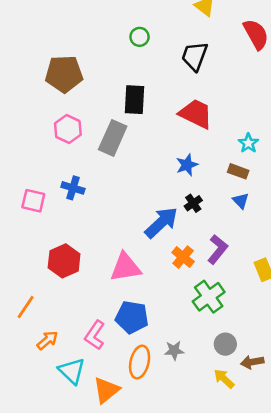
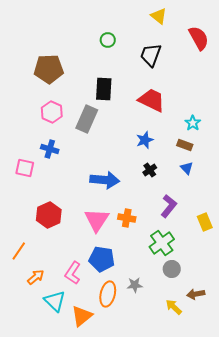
blue cross: (73, 188) -> (50, 149), moved
blue arrow: (161, 222) -> (105, 180), moved, turned 48
orange cross: (183, 257) -> (127, 218), moved, turned -30
pink triangle: (125, 267) -> (97, 220), turned -48
gray circle: (225, 344) -> (172, 269), moved

